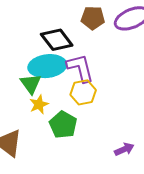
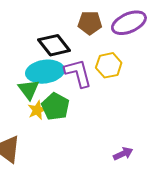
yellow hexagon: (83, 92) -> (109, 65), moved
green pentagon: (63, 125) -> (55, 106), moved

